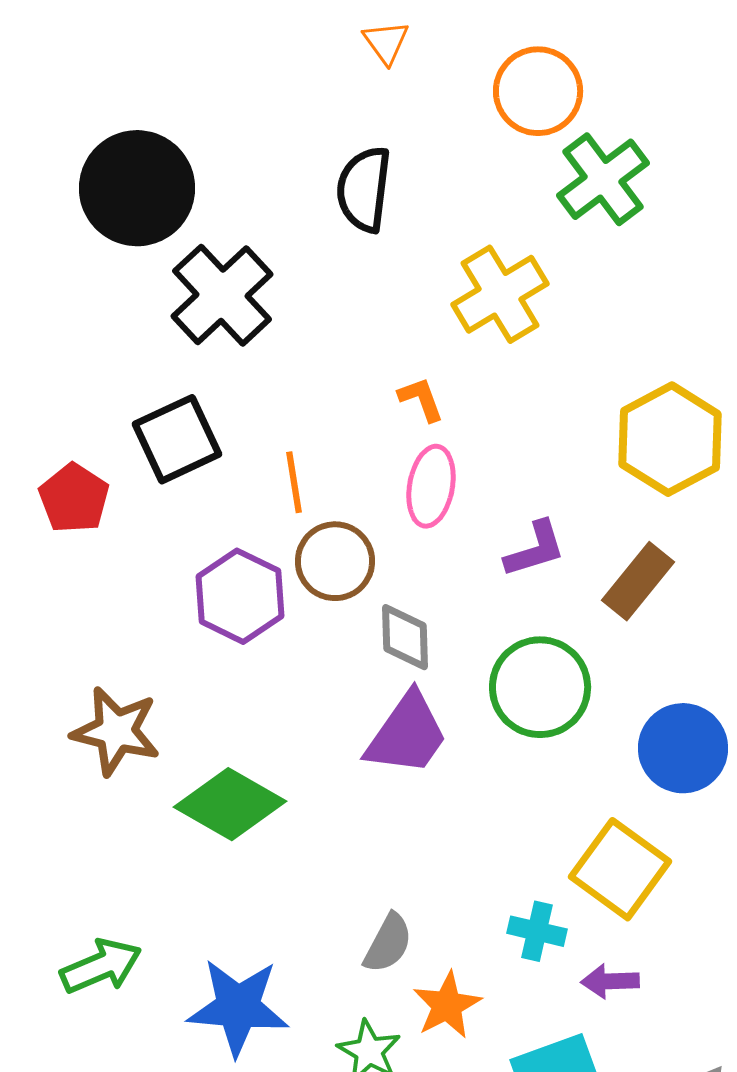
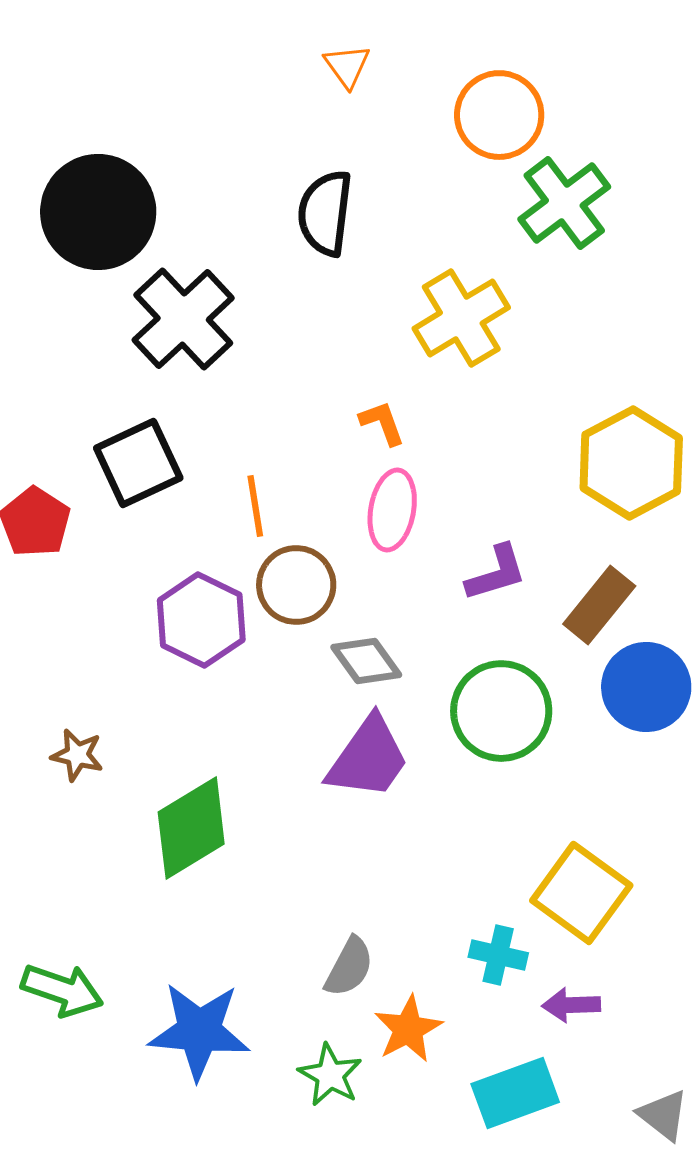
gray diamond: (405, 637) -> (366, 661), turned -34
brown star: (116, 731) -> (77, 755), size x0.6
blue circle: (683, 748) -> (646, 687), moved
green diamond: (230, 804) -> (191, 828), turned -61
green arrow: (101, 966) -> (62, 990), turned 42

